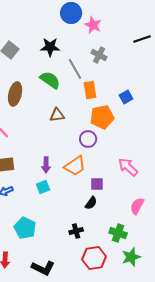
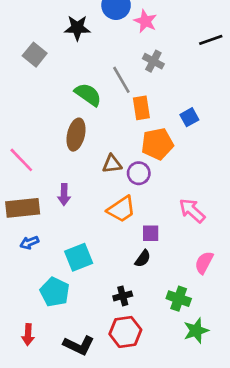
black star: (50, 47) -> (77, 28), moved
brown ellipse: (15, 94) -> (76, 135), moved
brown triangle: (57, 115) -> (112, 164), moved
purple arrow: (46, 165) -> (64, 195), moved
cyan square: (43, 187) -> (79, 257), moved, size x1.5
red hexagon: (94, 258) -> (125, 332), moved

